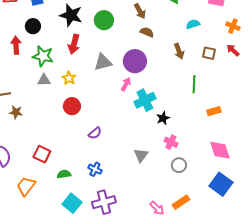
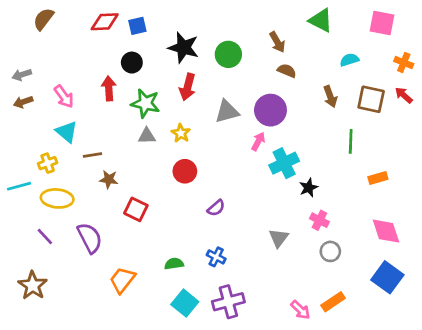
brown square: (209, 53) -> (371, 99), size x1.5
red square: (42, 154) -> (136, 209), moved

